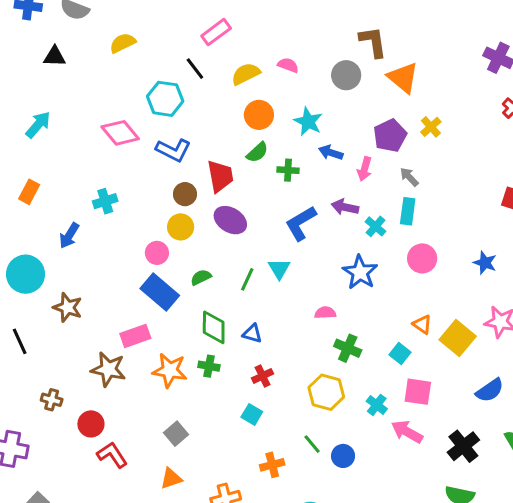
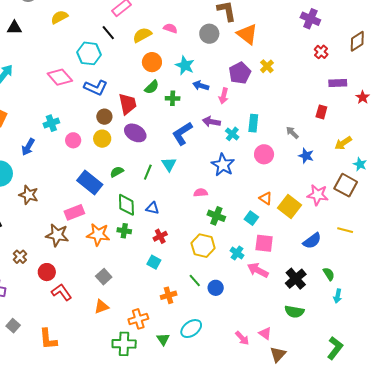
gray arrow: (409, 177) -> (292, 133), moved
pink circle: (157, 253) -> (73, 140), moved
brown cross: (52, 400) -> (20, 257), turned 32

